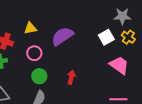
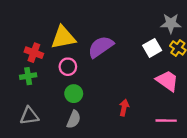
yellow triangle: (30, 28) -> (63, 37), size x1.6
red arrow: (71, 77) -> (124, 108), moved

